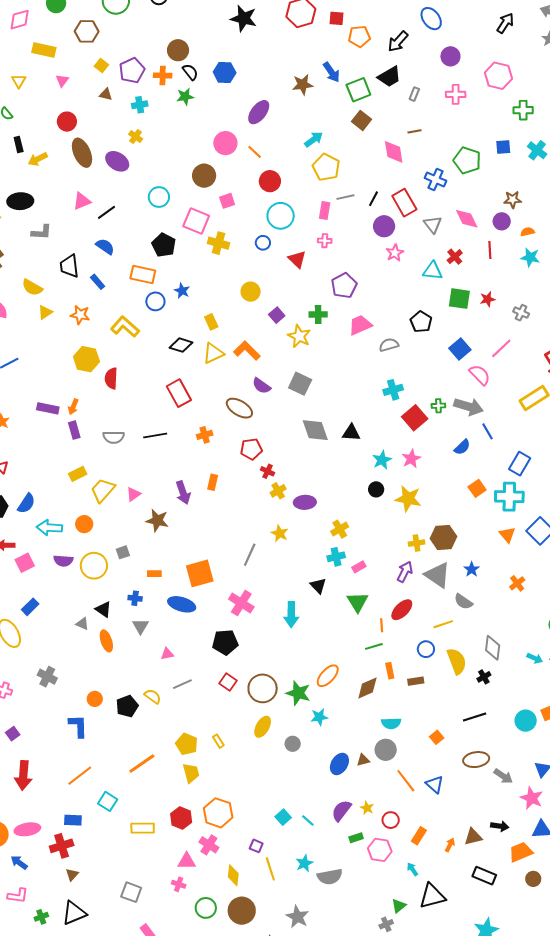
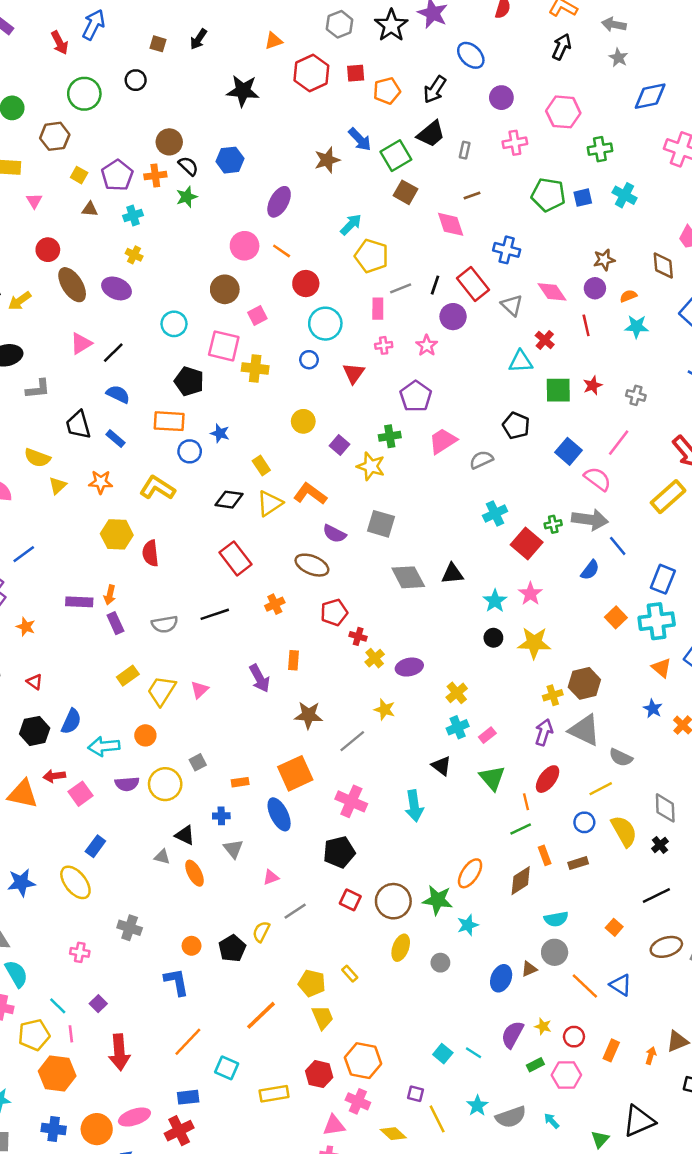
green pentagon: (467, 160) -> (548, 195), moved
pink star: (395, 253) -> (427, 346), moved
red triangle: (297, 259) -> (354, 373), turned 30
brown star: (157, 520) -> (308, 715), moved
gray line: (250, 555) -> (352, 741), turned 35
blue star: (472, 569) -> (653, 709), moved
blue ellipse: (182, 604) -> (279, 814), turned 56
yellow semicircle: (153, 696) -> (261, 932), turned -90
cyan arrow: (412, 869) -> (552, 1121), moved
yellow diamond: (233, 875) -> (393, 1134), turned -45

